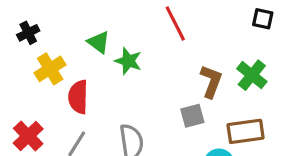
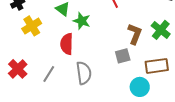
red semicircle: (78, 97) -> (67, 44), moved

